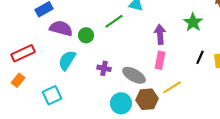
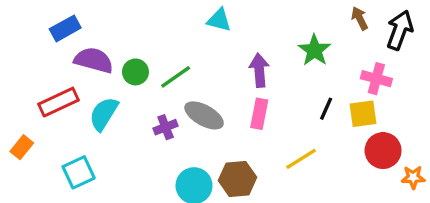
green line: (114, 21) -> (176, 77), moved
red rectangle: (23, 53) -> (59, 102), moved
purple cross: (104, 68) -> (166, 127), turned -32
gray ellipse: (134, 75) -> (204, 115), moved
yellow line: (172, 87) -> (301, 159), moved

